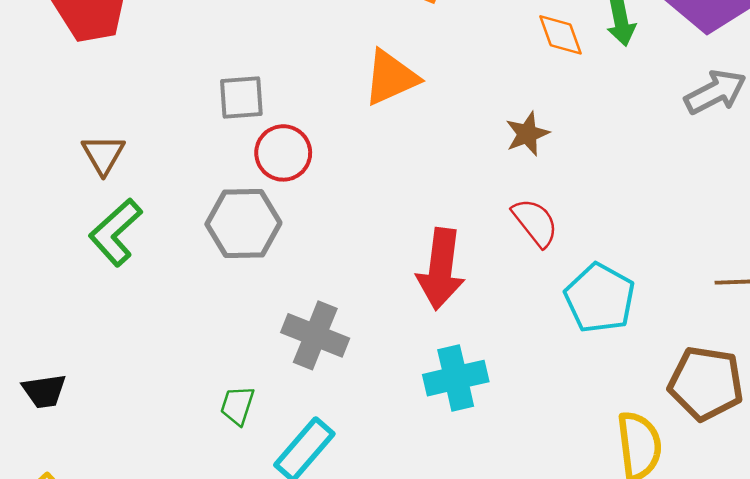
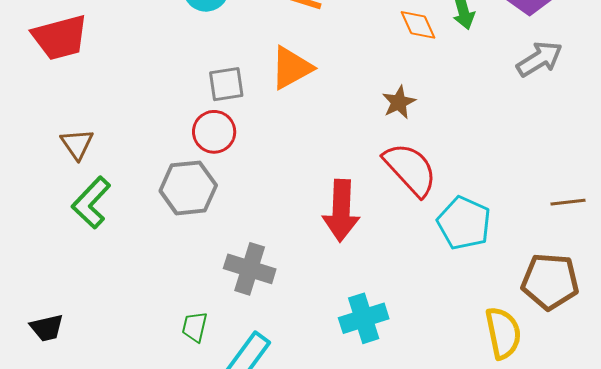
gray square: (241, 98) -> (226, 84), moved
red semicircle: (535, 222) -> (410, 169), size x1.5
cyan cross: (456, 378) -> (364, 318), moved

